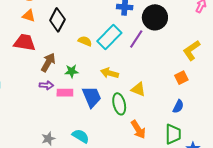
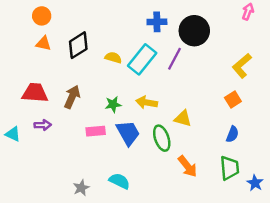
black diamond: (57, 20) -> (78, 45), turned 35
yellow semicircle: (85, 41) -> (113, 58), moved
red trapezoid: (25, 42) -> (35, 93), moved
green star: (72, 71) -> (113, 104), moved
purple arrow: (46, 85) -> (43, 125), moved

